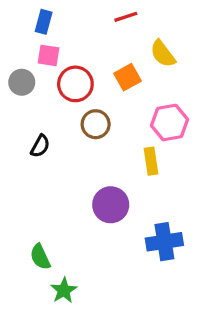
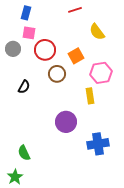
orange square: (128, 77) -> (76, 56), moved
green star: (64, 290) -> (15, 177), moved

